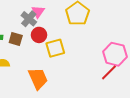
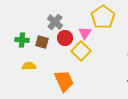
pink triangle: (38, 12) -> (85, 33), moved
yellow square: (55, 48) -> (81, 51), turned -30

